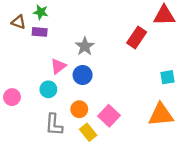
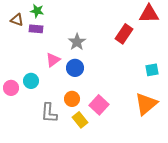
cyan circle: (48, 89) -> (31, 81), moved
orange triangle: (161, 115) -> (146, 104), turned -35

